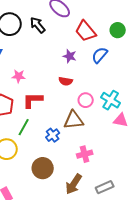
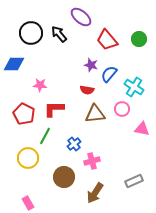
blue semicircle: (100, 55) -> (109, 74), moved
pink circle: (86, 100) -> (122, 109), moved
cyan cross: (111, 100) -> (134, 87), moved
brown triangle: (74, 120) -> (95, 114), moved
pink cross: (85, 154) -> (92, 161), moved
gray rectangle: (105, 187) -> (134, 181), moved

